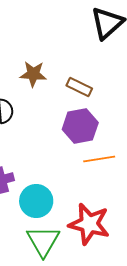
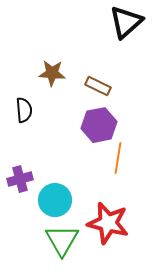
orange line: (99, 159) -> (118, 158), turned -72

